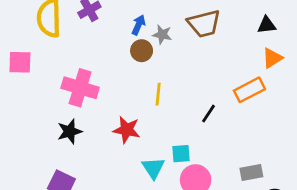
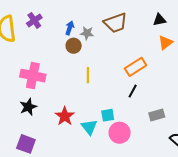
orange rectangle: (249, 90) -> (136, 67), moved
black line: (209, 114) -> (133, 91), moved
red star: (127, 130) -> (65, 116), moved, turned 30
gray rectangle: (251, 172) -> (157, 115), moved

